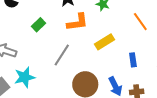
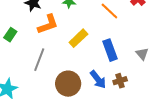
blue rectangle: (133, 60) -> (110, 50), size x1.5

